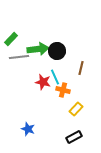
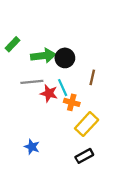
gray line: (19, 57) -> (32, 82), moved
yellow rectangle: (76, 109) -> (87, 124), size x1.5

